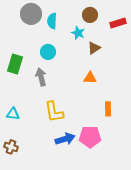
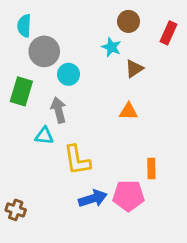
gray circle: (31, 14) -> (44, 51), moved
cyan semicircle: (52, 21) -> (24, 26), moved
red rectangle: (118, 23) -> (168, 33), turned -49
orange rectangle: (108, 109) -> (151, 169), moved
cyan triangle: (13, 114) -> (44, 136), moved

